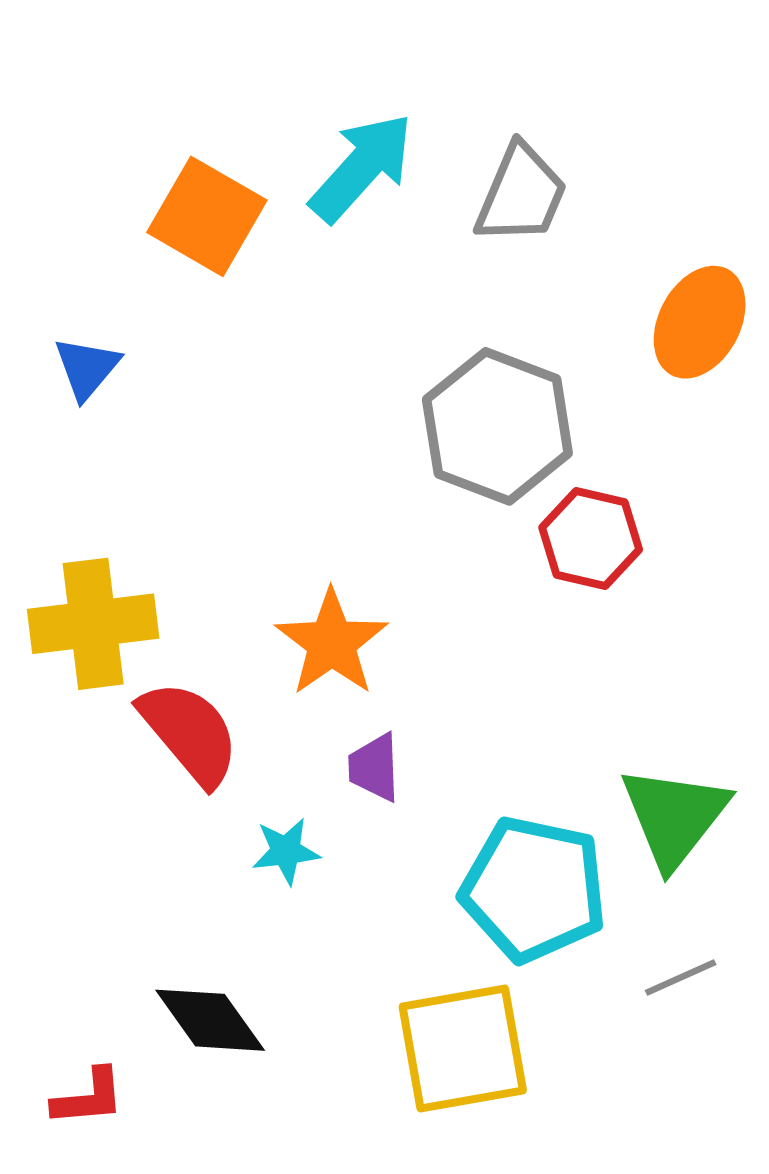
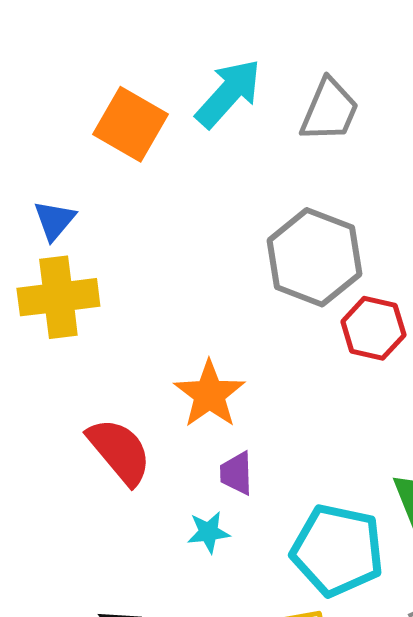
yellow cross: (93, 624) -> (58, 297), moved
cyan star: (286, 851) -> (208, 532), moved

